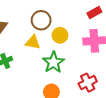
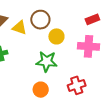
yellow triangle: (33, 42) -> (19, 28), moved
green star: (53, 62) -> (47, 62), turned 30

